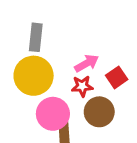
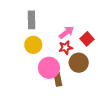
yellow circle: (34, 76) -> (33, 45), size x0.7

